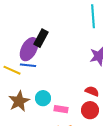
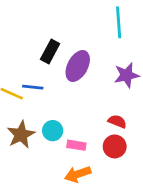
purple ellipse: (29, 49) -> (78, 66), moved

